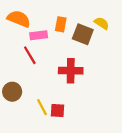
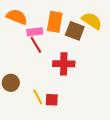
yellow semicircle: (102, 23) -> (92, 21), size x1.5
orange rectangle: (61, 24) -> (55, 22), size x1.5
red line: (30, 55) -> (36, 45), moved

